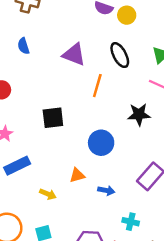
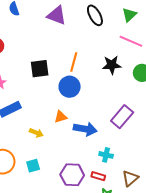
orange line: (97, 86) -> (74, 62), moved
blue circle: (101, 143) -> (70, 87), moved
blue arrow: (106, 190) -> (85, 129), size x1.6

